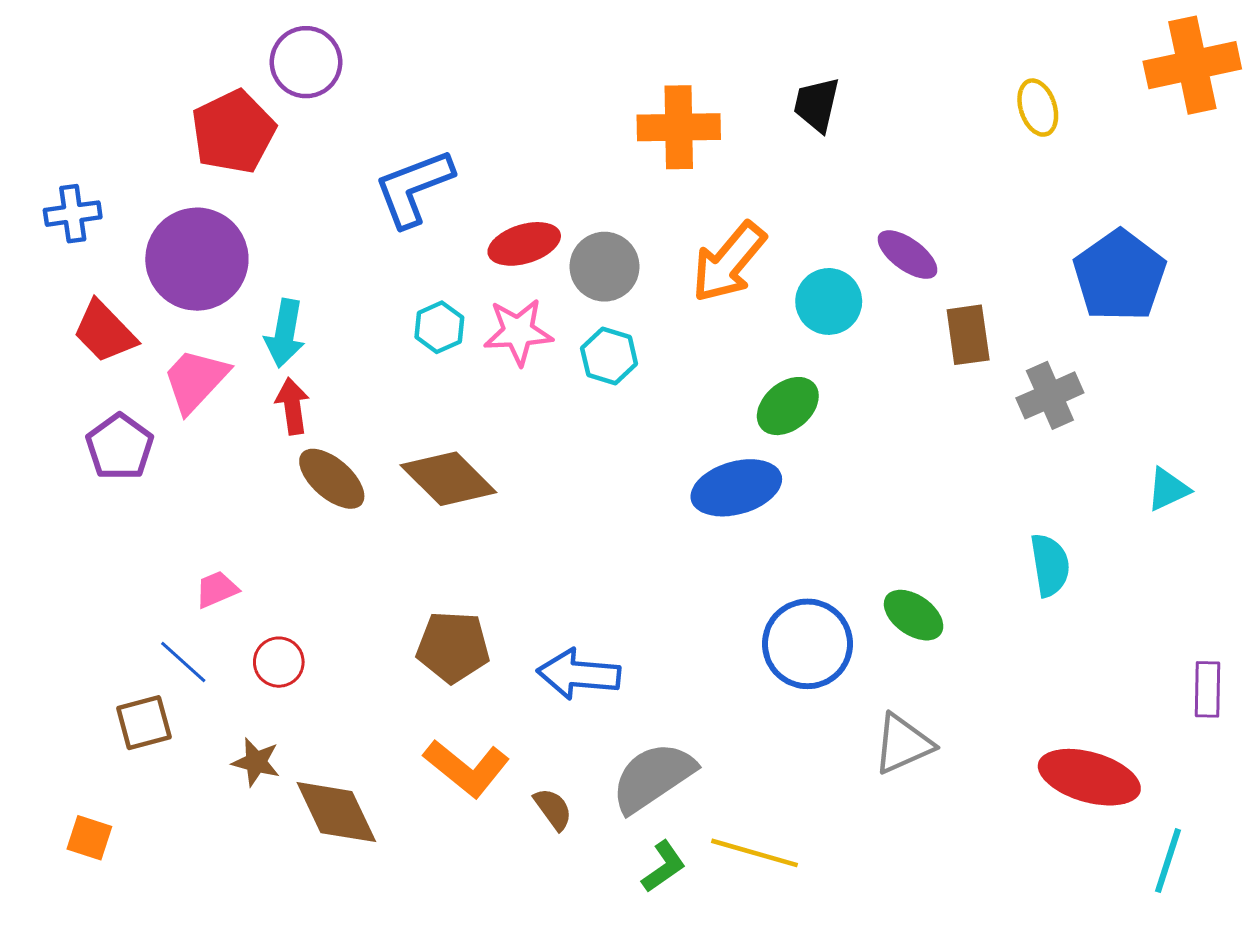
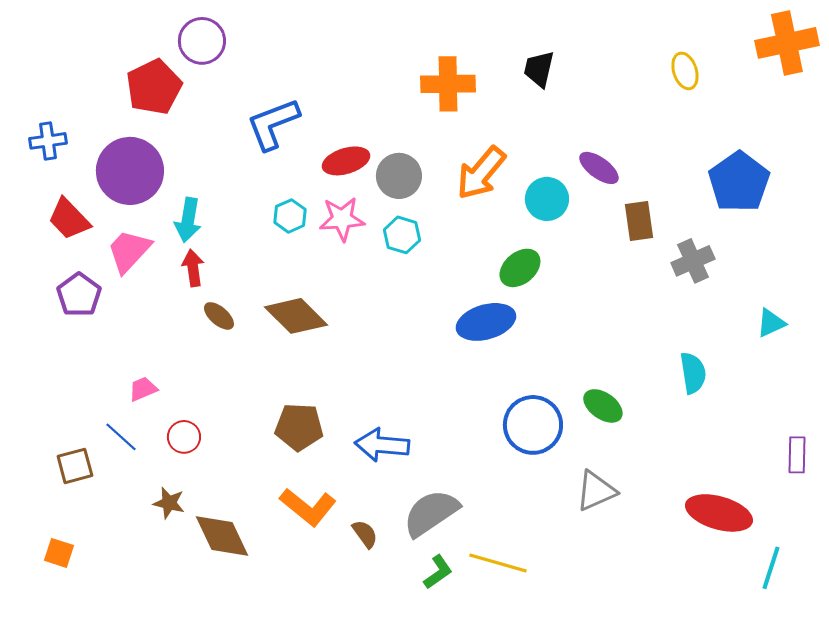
brown ellipse: (332, 479) -> (219, 316), size x0.7
brown square: (144, 723) -> (75, 466), moved

